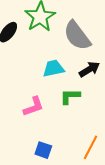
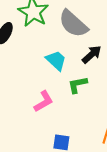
cyan trapezoid: (53, 68) -> (56, 60), turned 65

